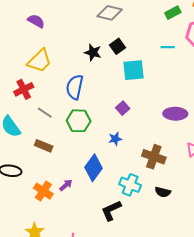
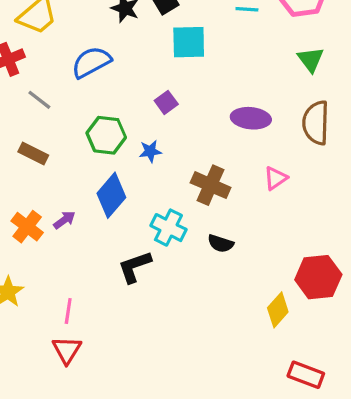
blue semicircle: (75, 87) -> (91, 62), turned 45
green hexagon: (79, 121) -> (106, 135), moved

